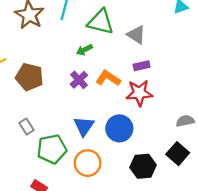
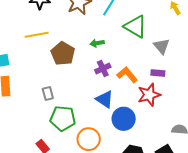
green arrow: (84, 50) -> (97, 43), moved
red star: (139, 93) -> (149, 95), turned -30
blue triangle: (84, 126) -> (105, 99), moved, turned -48

